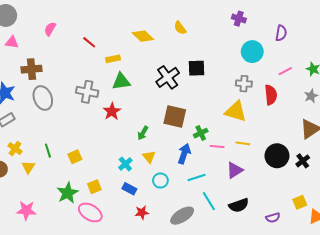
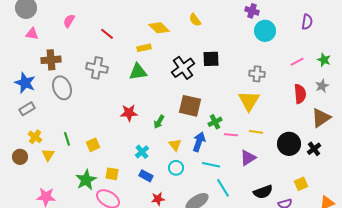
purple semicircle: (281, 33) -> (307, 22), moved
cyan circle: (252, 52) -> (265, 31), moved
yellow rectangle: (113, 59) -> (144, 48), moved
gray cross: (87, 92) -> (97, 68), moved
red semicircle: (271, 95) -> (300, 94), moved
red star: (112, 111) -> (129, 113), moved, turned 30
yellow triangle: (236, 111) -> (249, 101), turned 45
yellow triangle: (149, 157) -> (175, 145), moved
cyan line: (197, 177) -> (211, 165), turned 30
yellow square: (94, 187) -> (112, 174), turned 32
yellow square: (300, 202) -> (301, 184), moved
black semicircle: (239, 205) -> (263, 192), moved

